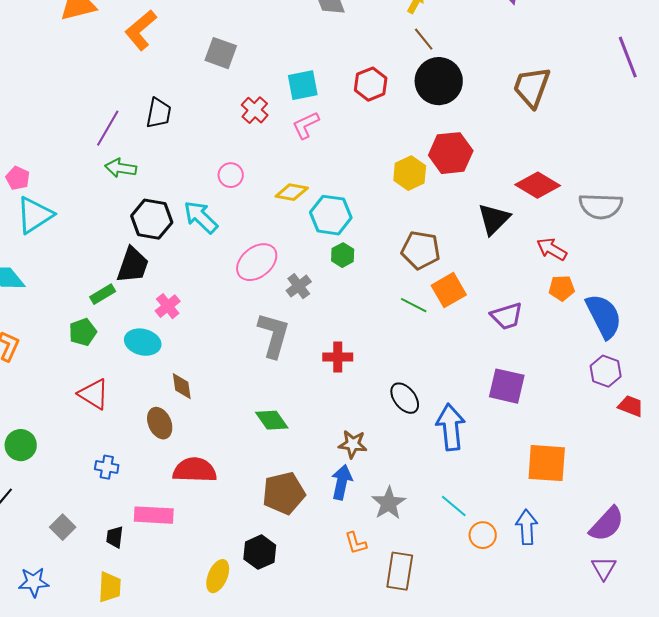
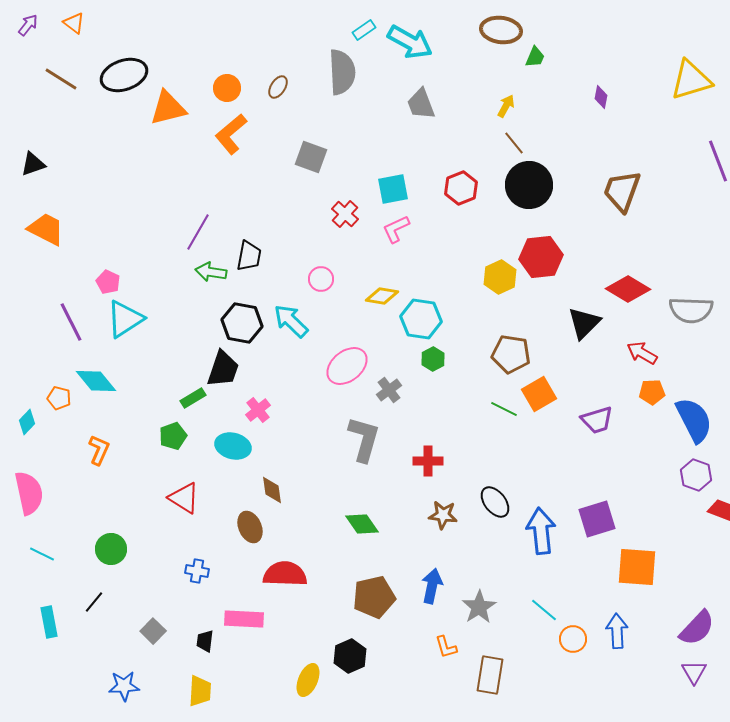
black trapezoid: (159, 113) -> (249, 256), moved
purple square: (507, 386) -> (597, 519), moved, turned -30
brown star: (353, 444) -> (443, 515), moved

